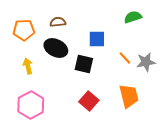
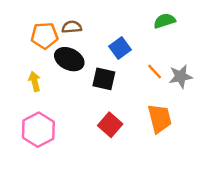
orange pentagon: (24, 30) -> (45, 36), moved
blue square: (97, 39) -> (120, 48), turned -36

